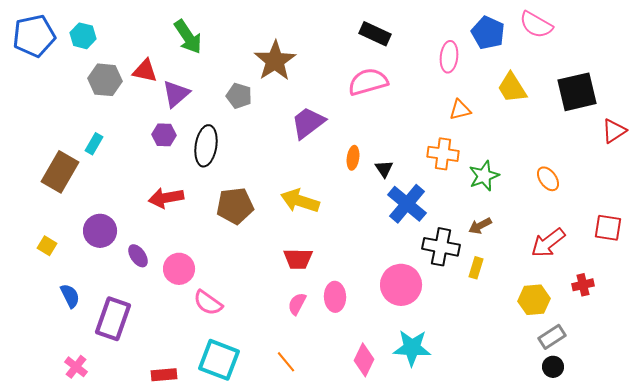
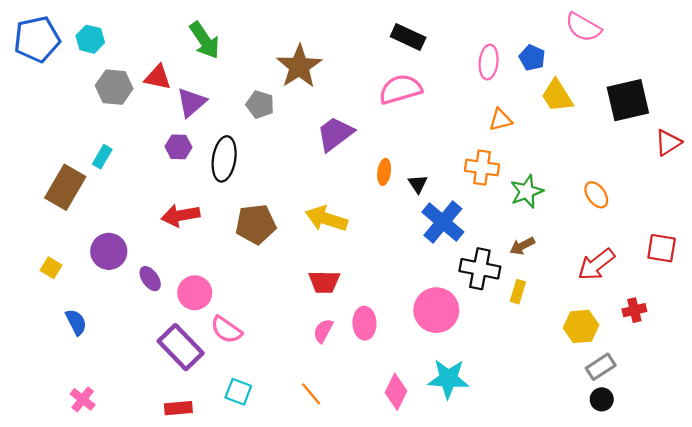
blue pentagon: (488, 33) -> (532, 58), moved, size x0.7
purple rectangle: (113, 319) -> (181, 347), moved, turned -63
cyan square: (219, 360) -> (238, 392), size x0.6

